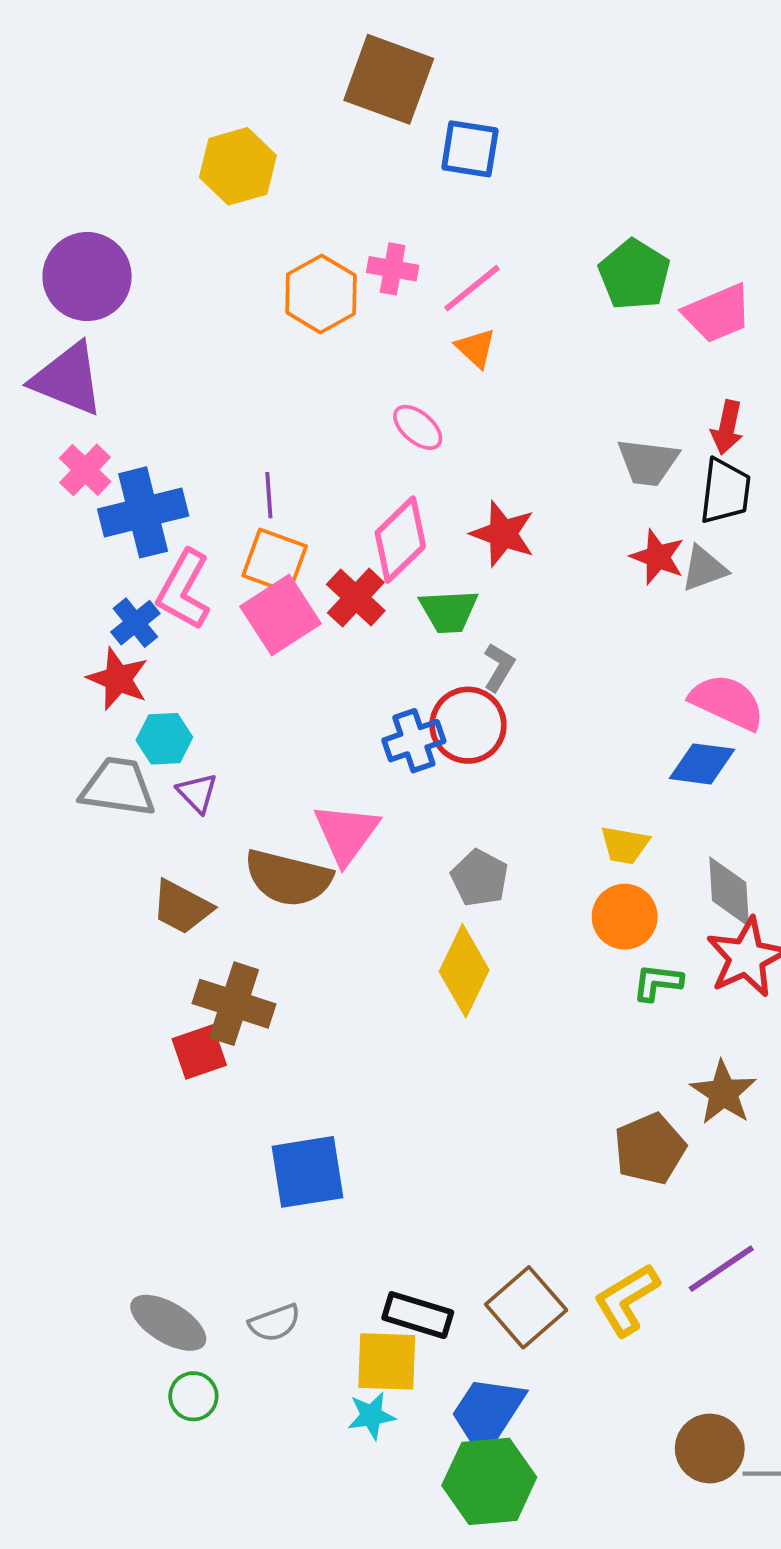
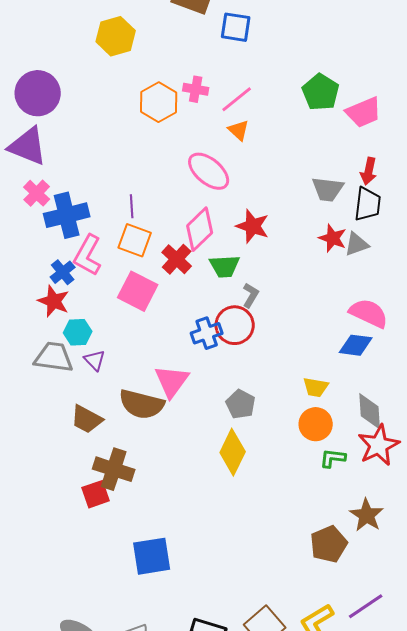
pink ellipse: (418, 427) -> (209, 171), size x1.6
pink square: (280, 615) -> (138, 291), moved, turned -30

